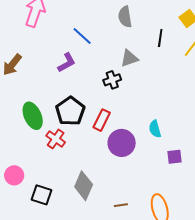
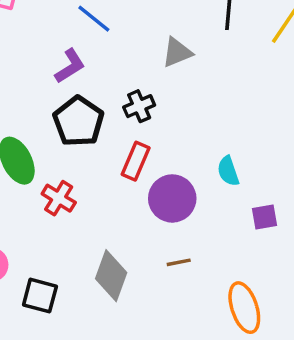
black cross: (112, 80) -> (139, 106), moved
black pentagon: (70, 111) -> (78, 121), moved
brown line: (121, 205) -> (179, 262), moved

